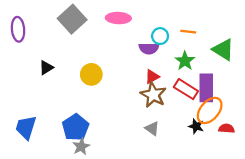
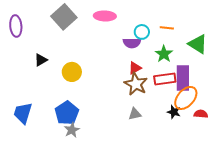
yellow circle: (91, 74) -> (72, 72), moved
red rectangle: (186, 89) -> (165, 79), turned -40
gray triangle: (152, 128) -> (135, 114), turned -48

